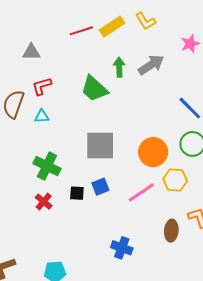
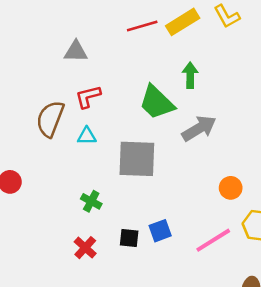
gray arrow: (151, 65) -> (199, 128), moved
gray square: (100, 145) -> (137, 159), moved
orange circle: (153, 152) -> (231, 188), size x0.6
green cross: (47, 166) -> (91, 201), size x0.6

